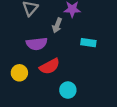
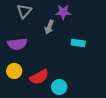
purple semicircle: (37, 44) -> (17, 44), moved
red semicircle: (50, 66) -> (39, 77), moved

